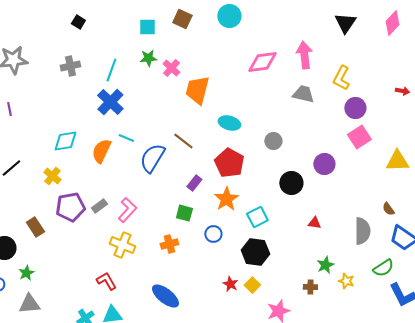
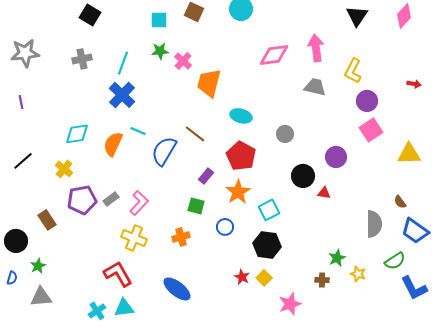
black square: (78, 22) -> (90, 15), size x1.5
red triangle: (314, 223) -> (324, 193), moved
red L-shape: (106, 281) -> (118, 274), size x1.4

